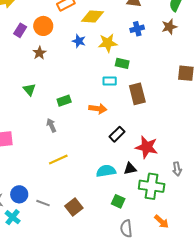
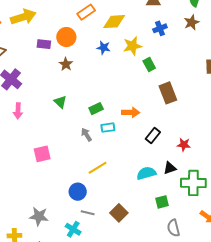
purple rectangle: (20, 30) -> (44, 44), turned 72
green rectangle: (122, 63) -> (149, 64), turned 56
cyan rectangle: (110, 81) -> (108, 128), moved
red star: (147, 147) -> (184, 145), size x0.6
blue circle: (19, 194) -> (78, 192), moved
green square: (118, 201) -> (162, 202), turned -32
cyan cross: (13, 217) -> (73, 229), moved

